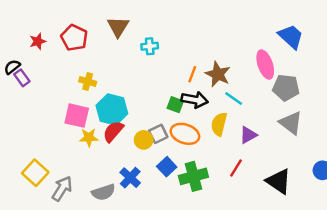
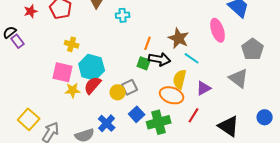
orange line: (192, 74) -> (148, 43), moved
gray pentagon: (286, 88) -> (253, 49), moved, turned 30
orange ellipse: (185, 134) -> (172, 95), moved

